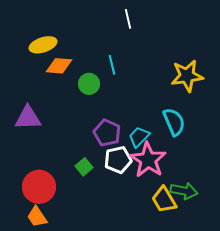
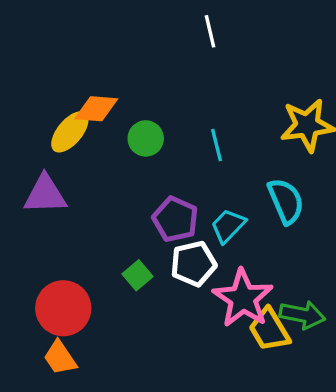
yellow ellipse: (43, 45) -> (70, 132), moved, turned -32
cyan line: (112, 65) -> (217, 145), moved
pink star: (148, 160) -> (243, 298), moved

